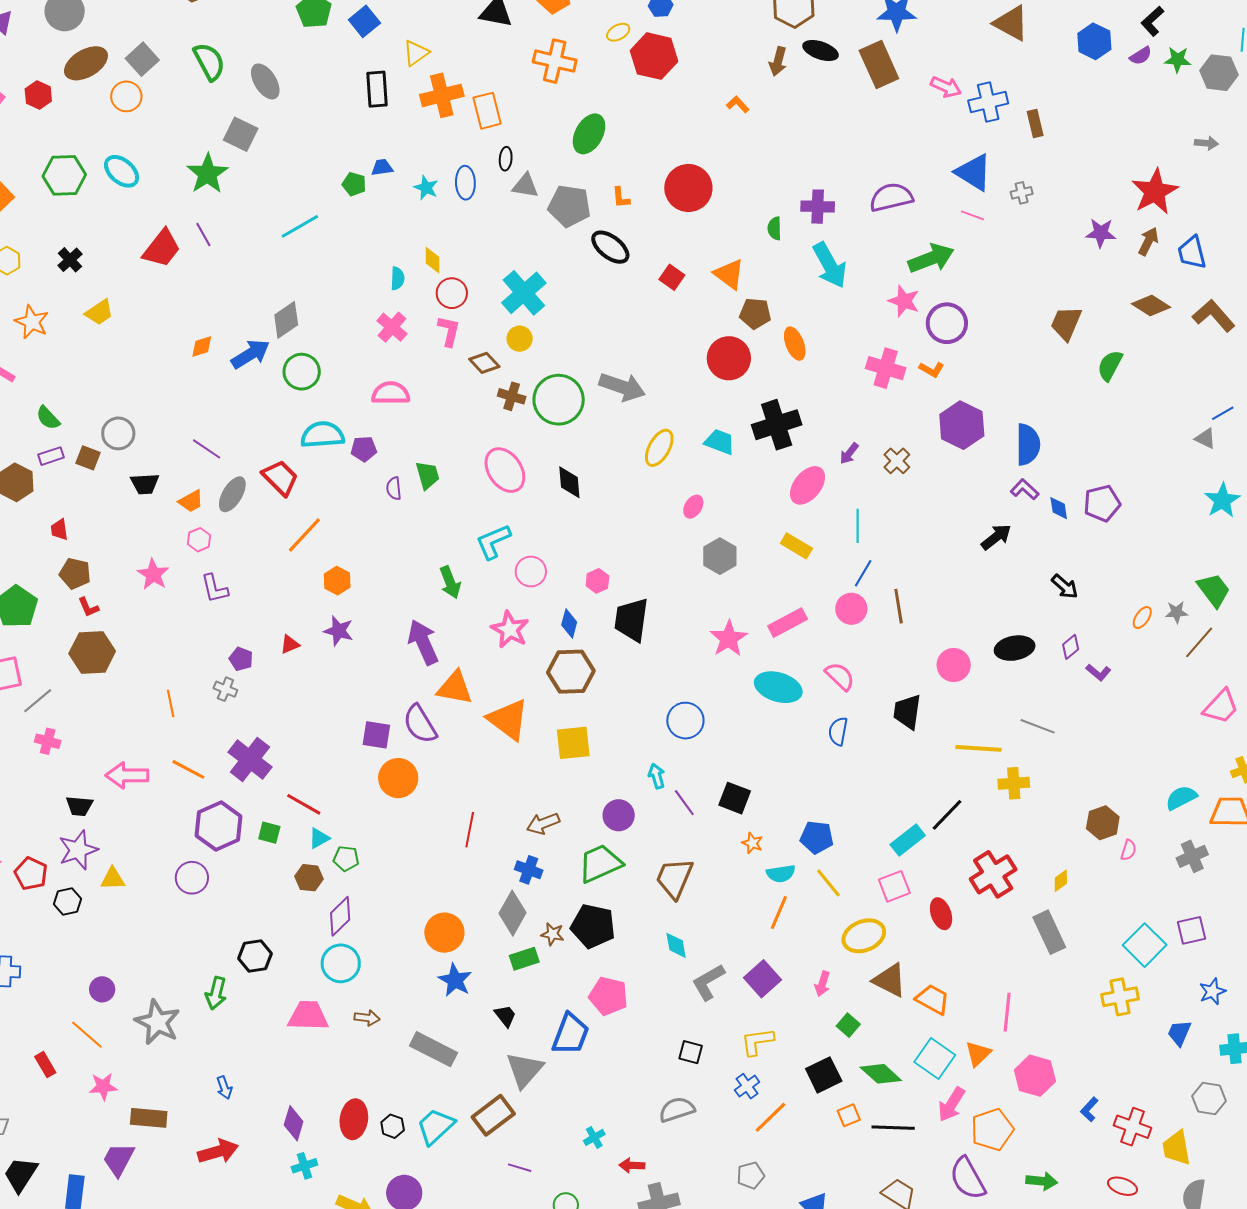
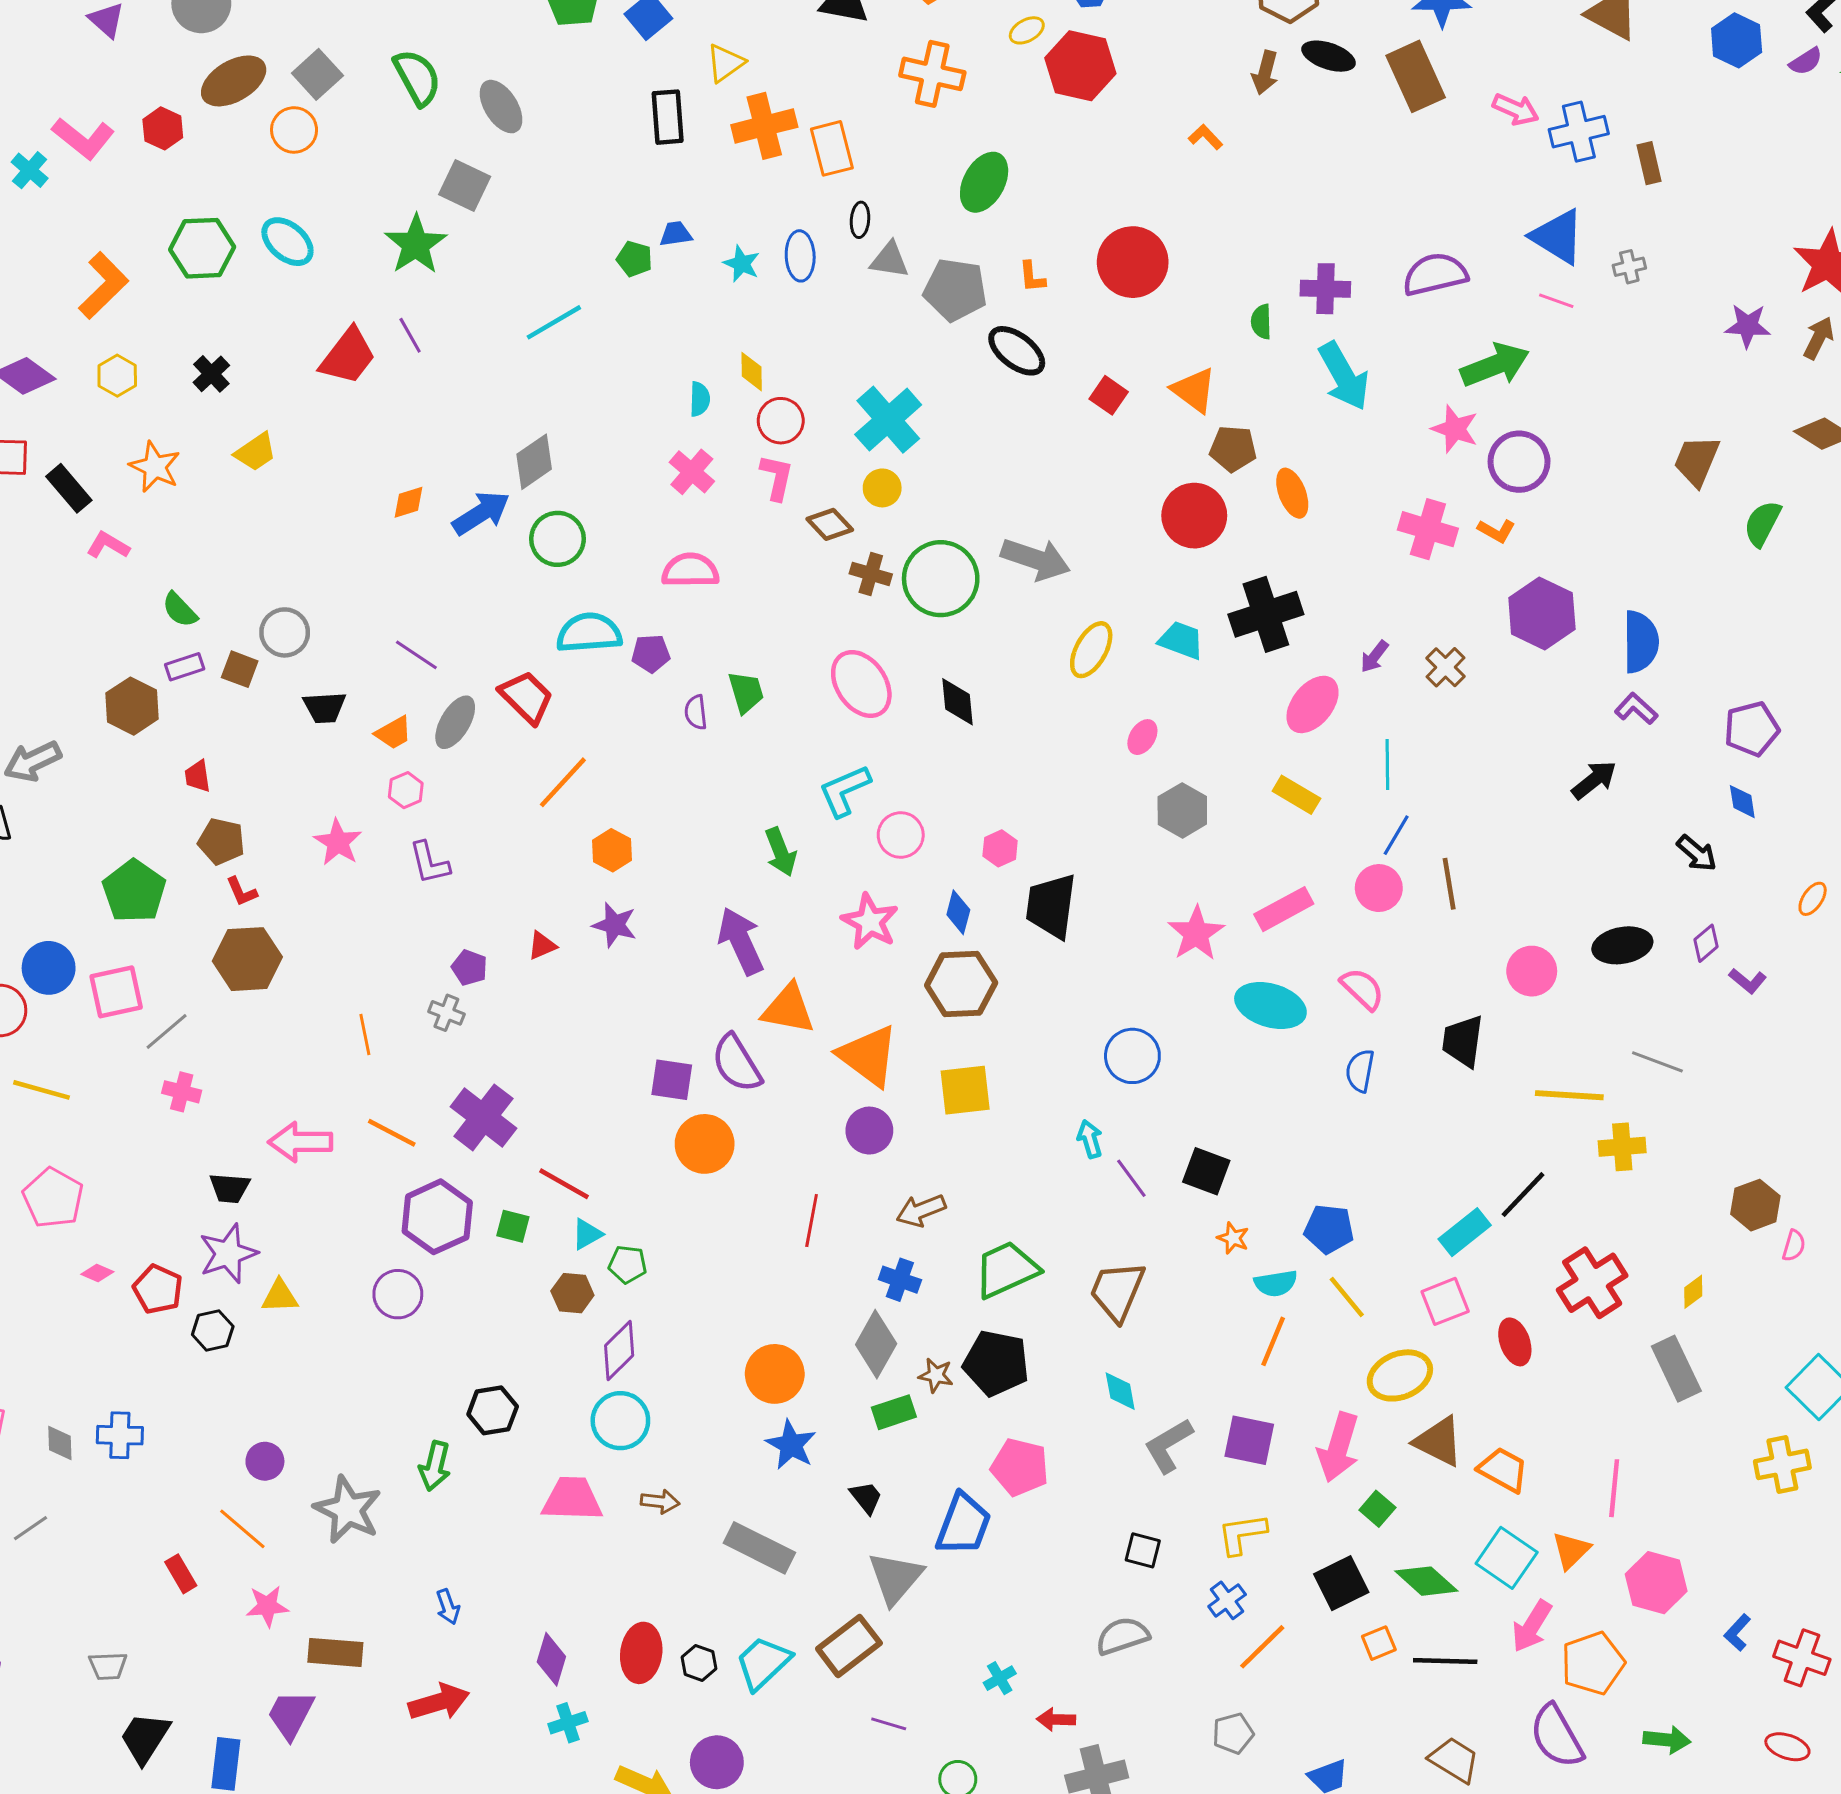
blue diamond: (1059, 508) -> (1742, 802), moved
purple circle: (619, 815) -> (869, 1131), moved
purple square: (763, 979) -> (1249, 1440), turned -36
pink arrow: (822, 984) -> (1338, 1447), size x1.8

